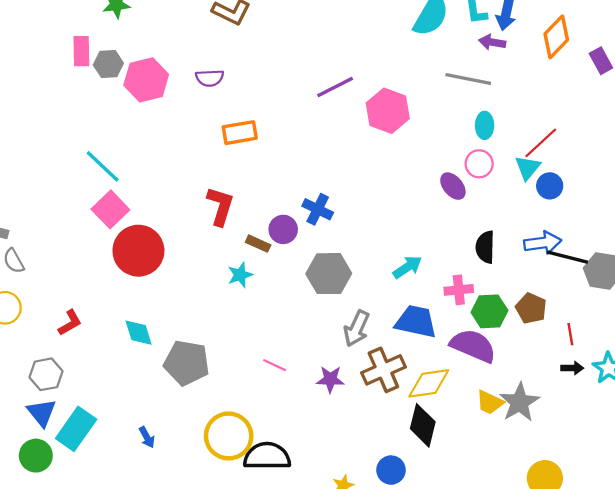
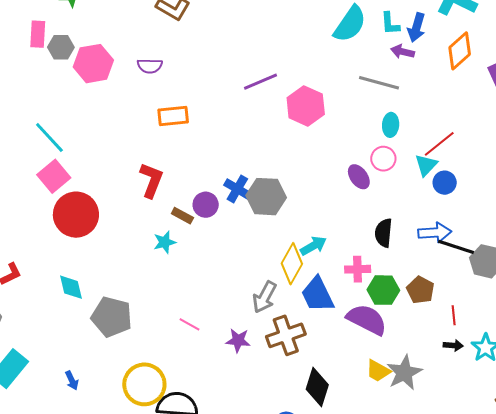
gray hexagon: (329, 274) -> (266, 197), moved
blue trapezoid: (416, 322) -> (318, 295), turned -132
yellow diamond: (429, 383) -> (292, 264), moved, turned -57

